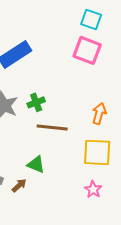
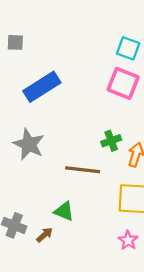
green cross: (36, 102) -> (111, 141), moved

